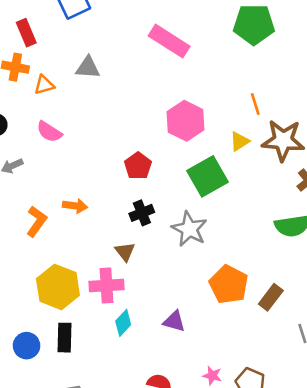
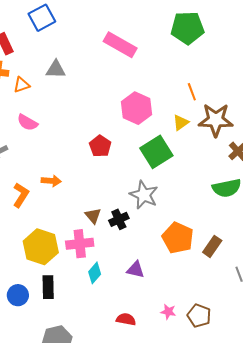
black cross: (142, 213) -> (119, 219), moved

